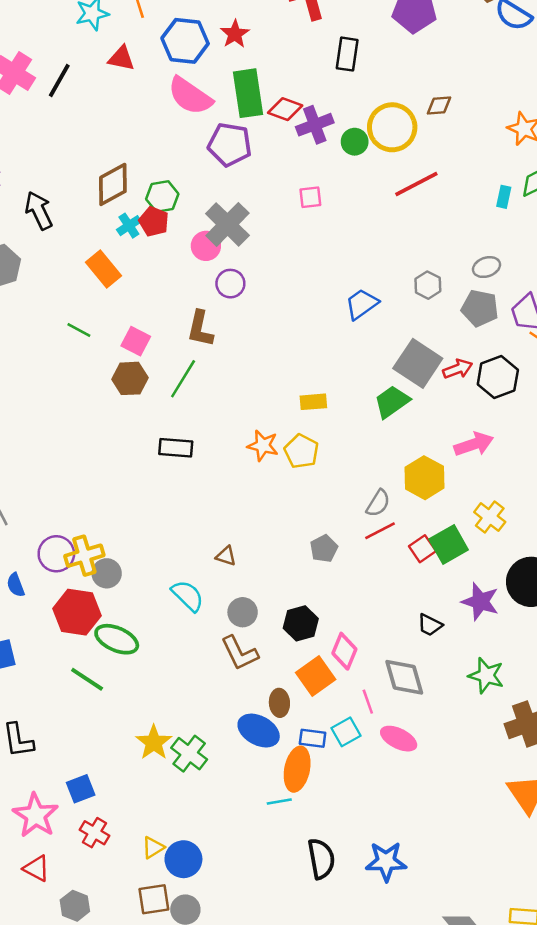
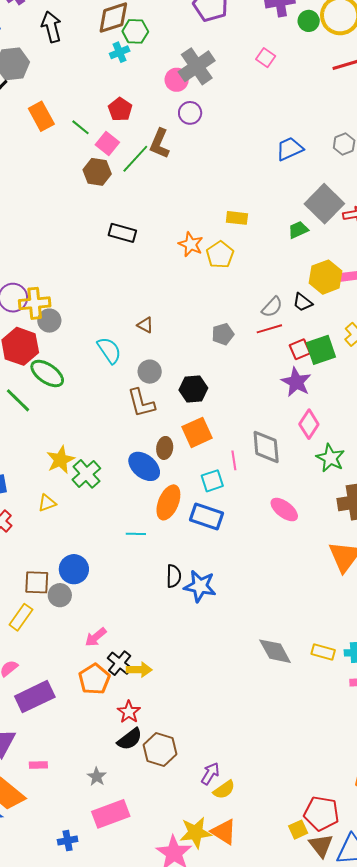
green hexagon: (162, 196) -> (135, 31), moved
pink square: (310, 197) -> (266, 58), turned 30
red pentagon: (154, 221) -> (120, 109), moved
orange rectangle: (104, 269) -> (41, 116), moved
green line: (79, 330) -> (81, 127), moved
green line: (183, 379) -> (135, 159), moved
green trapezoid: (392, 402) -> (298, 230), size x0.7
yellow hexagon: (425, 478) -> (326, 277), moved
purple star: (480, 602) -> (296, 382), moved
black trapezoid: (430, 625) -> (303, 302), moved
pink diamond: (344, 651) -> (309, 424), moved
blue rectangle: (313, 738) -> (206, 516), moved, size x1.5
pink ellipse: (399, 739) -> (284, 510), moved
cyan line: (279, 802) -> (136, 534), moved
yellow triangle: (153, 848) -> (47, 503), moved
blue circle: (183, 859) -> (74, 569), moved
black semicircle: (321, 859) -> (174, 576), size x0.7
blue star: (386, 861) -> (200, 586), moved

